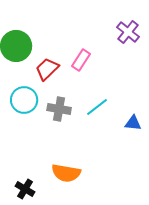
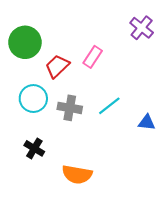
black cross: (25, 189) -> (34, 148), moved

